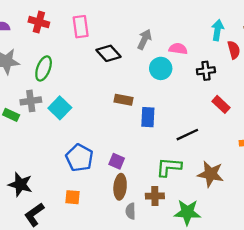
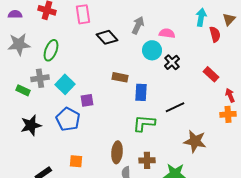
black cross: (206, 71) -> (172, 62), moved, turned -35
red rectangle: (221, 104) -> (211, 74), moved
blue pentagon: (79, 158) -> (68, 119), moved
purple square: (117, 161) -> (87, 100), moved, turned -32
green L-shape: (169, 167) -> (144, 123), moved
black star: (20, 184) -> (31, 125), moved, turned -30

